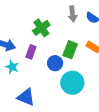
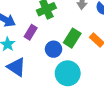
blue triangle: (26, 97) -> (16, 67), moved

